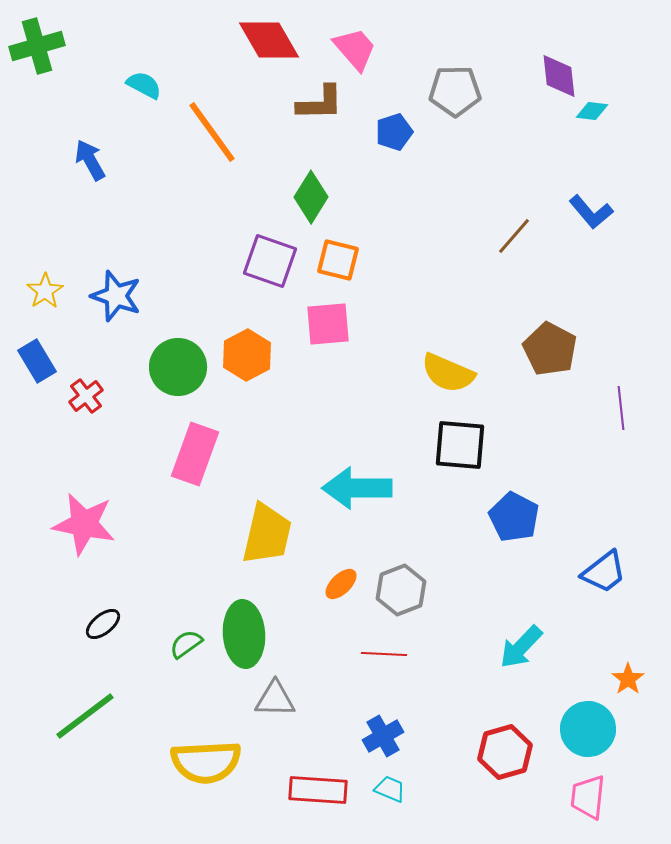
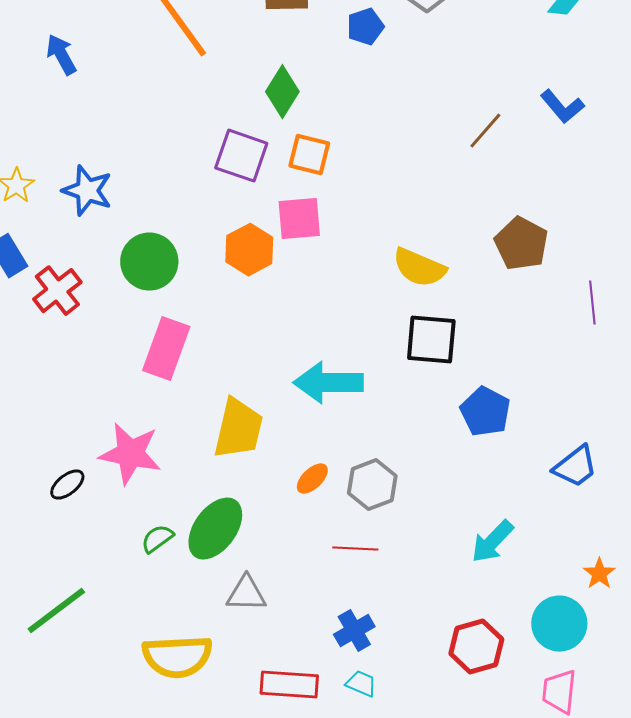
orange hexagon: (247, 355) -> (249, 250), moved
red cross: (86, 396) -> (57, 291), size x1.4
pink star: (84, 524) -> (130, 454), moved
black ellipse: (103, 624) -> (67, 485), moved
green ellipse: (244, 634) -> (215, 529), turned 40

